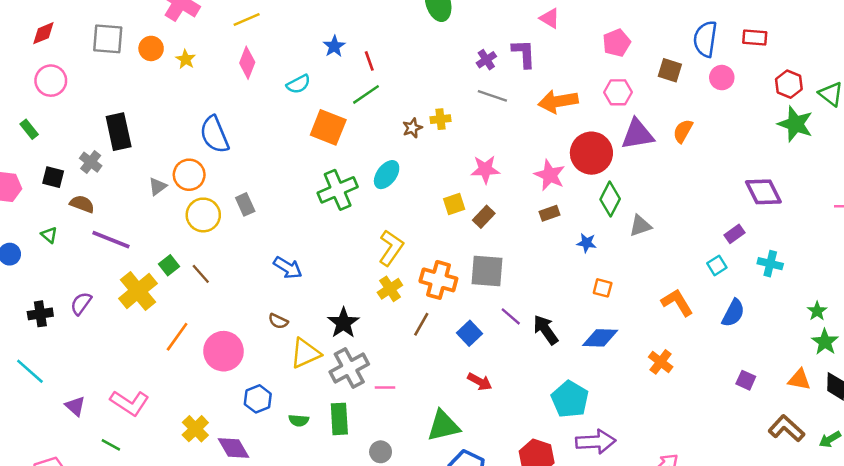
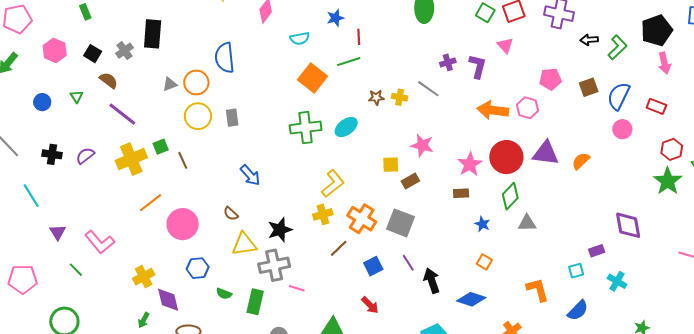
brown square: (670, 70) -> (589, 87), moved, turned 36
pink hexagon: (618, 92) -> (528, 108), moved
gray line: (492, 96) -> (428, 89), moved

